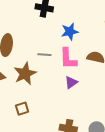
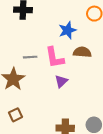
blue star: (70, 32) -> (67, 30), moved

